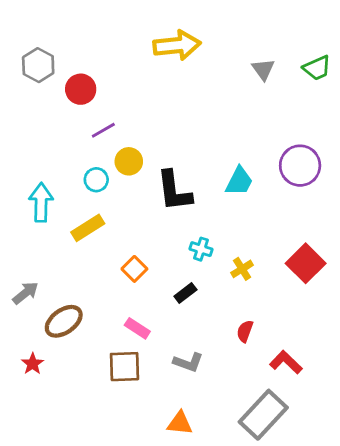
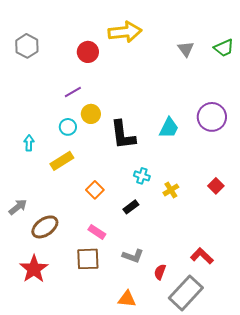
red circle: (81, 89) -> (88, 52), moved
cyan arrow: (41, 202) -> (29, 143), size x0.6
red square: (306, 263) -> (216, 186), size x0.6
red semicircle: (245, 331) -> (160, 272), moved
red star: (33, 364) -> (34, 269), moved, size x1.8

